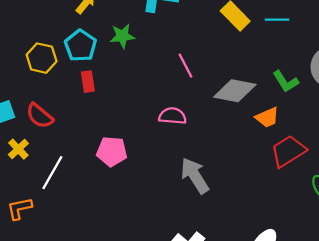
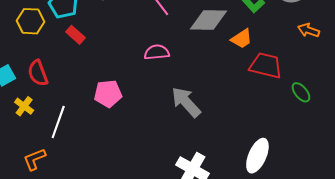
red rectangle: (88, 82) -> (76, 35), turned -30
red semicircle: (40, 116) -> (38, 73), turned 40
red trapezoid: (288, 151) -> (266, 66), turned 56

